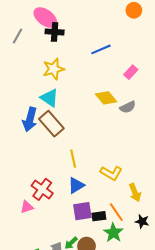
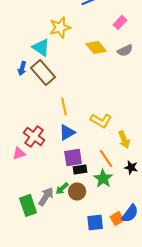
yellow star: (54, 69) -> (60, 27), moved
gray semicircle: (128, 107) -> (125, 50), moved
blue arrow: (30, 119) -> (22, 68), size x0.6
black rectangle: (99, 216) -> (80, 169), moved

